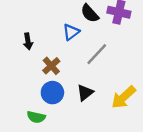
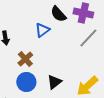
gray line: (97, 54) -> (88, 38), moved

